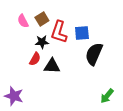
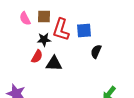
brown square: (42, 19) -> (44, 17), turned 32
black semicircle: (94, 54) -> (96, 52), size x0.6

